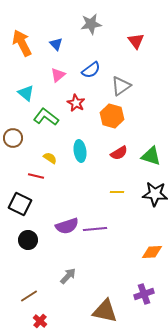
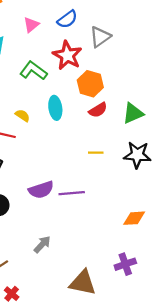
red star: (76, 103) -> (67, 55), moved, size x1.5
orange hexagon: (112, 116) -> (90, 84), moved
green L-shape: (46, 117) -> (33, 71), moved
green triangle: (151, 156) -> (133, 113), turned -40

